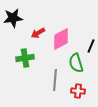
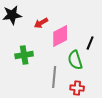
red arrow: (38, 33) -> (41, 23), moved

